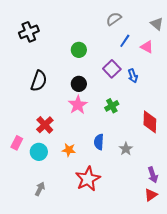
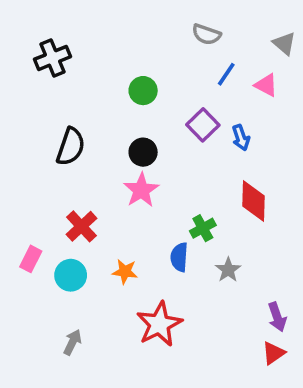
gray semicircle: (114, 19) -> (206, 34), turned -126
green cross: (112, 106) -> (203, 228), moved
red diamond: (150, 122) -> (253, 201), moved

